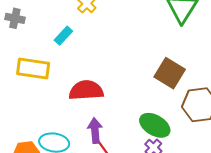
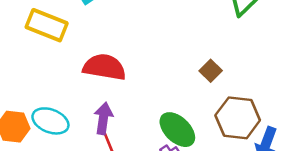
brown square: (170, 73) -> (211, 71), size x0.6

